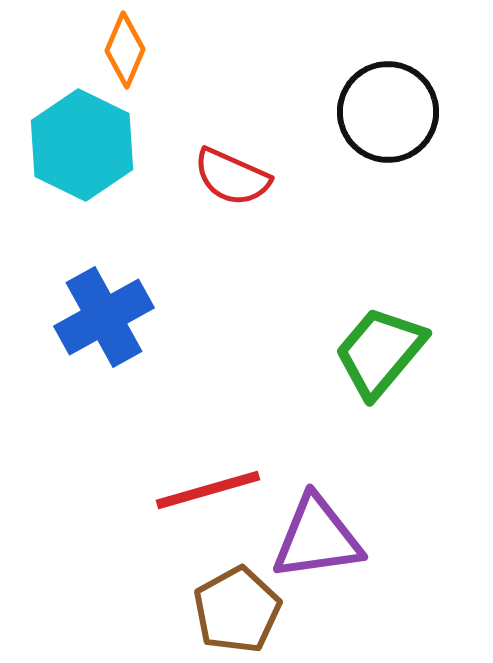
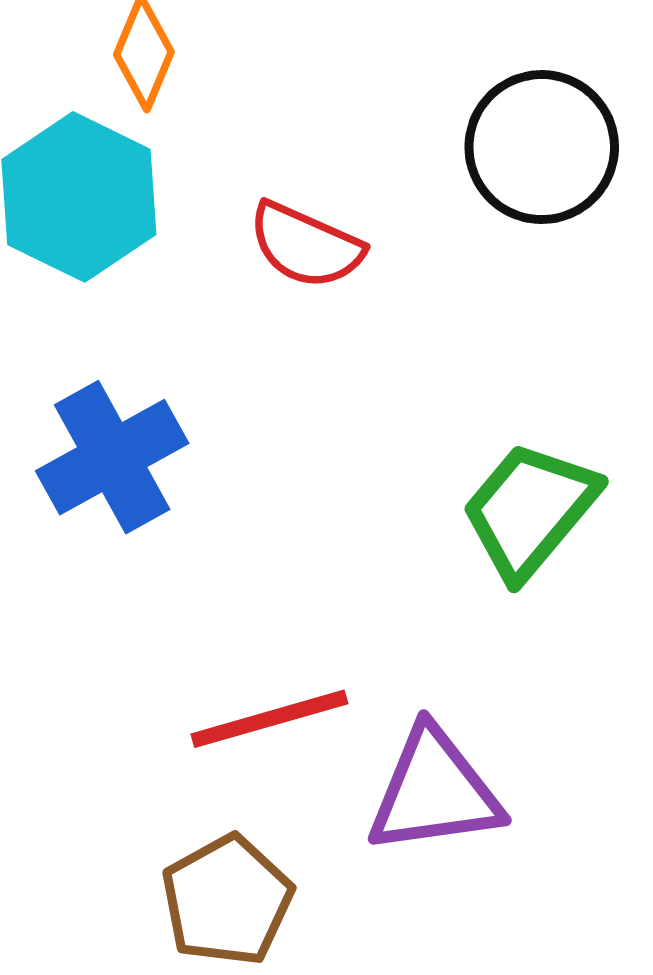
brown pentagon: (237, 610) -> (227, 900), moved

